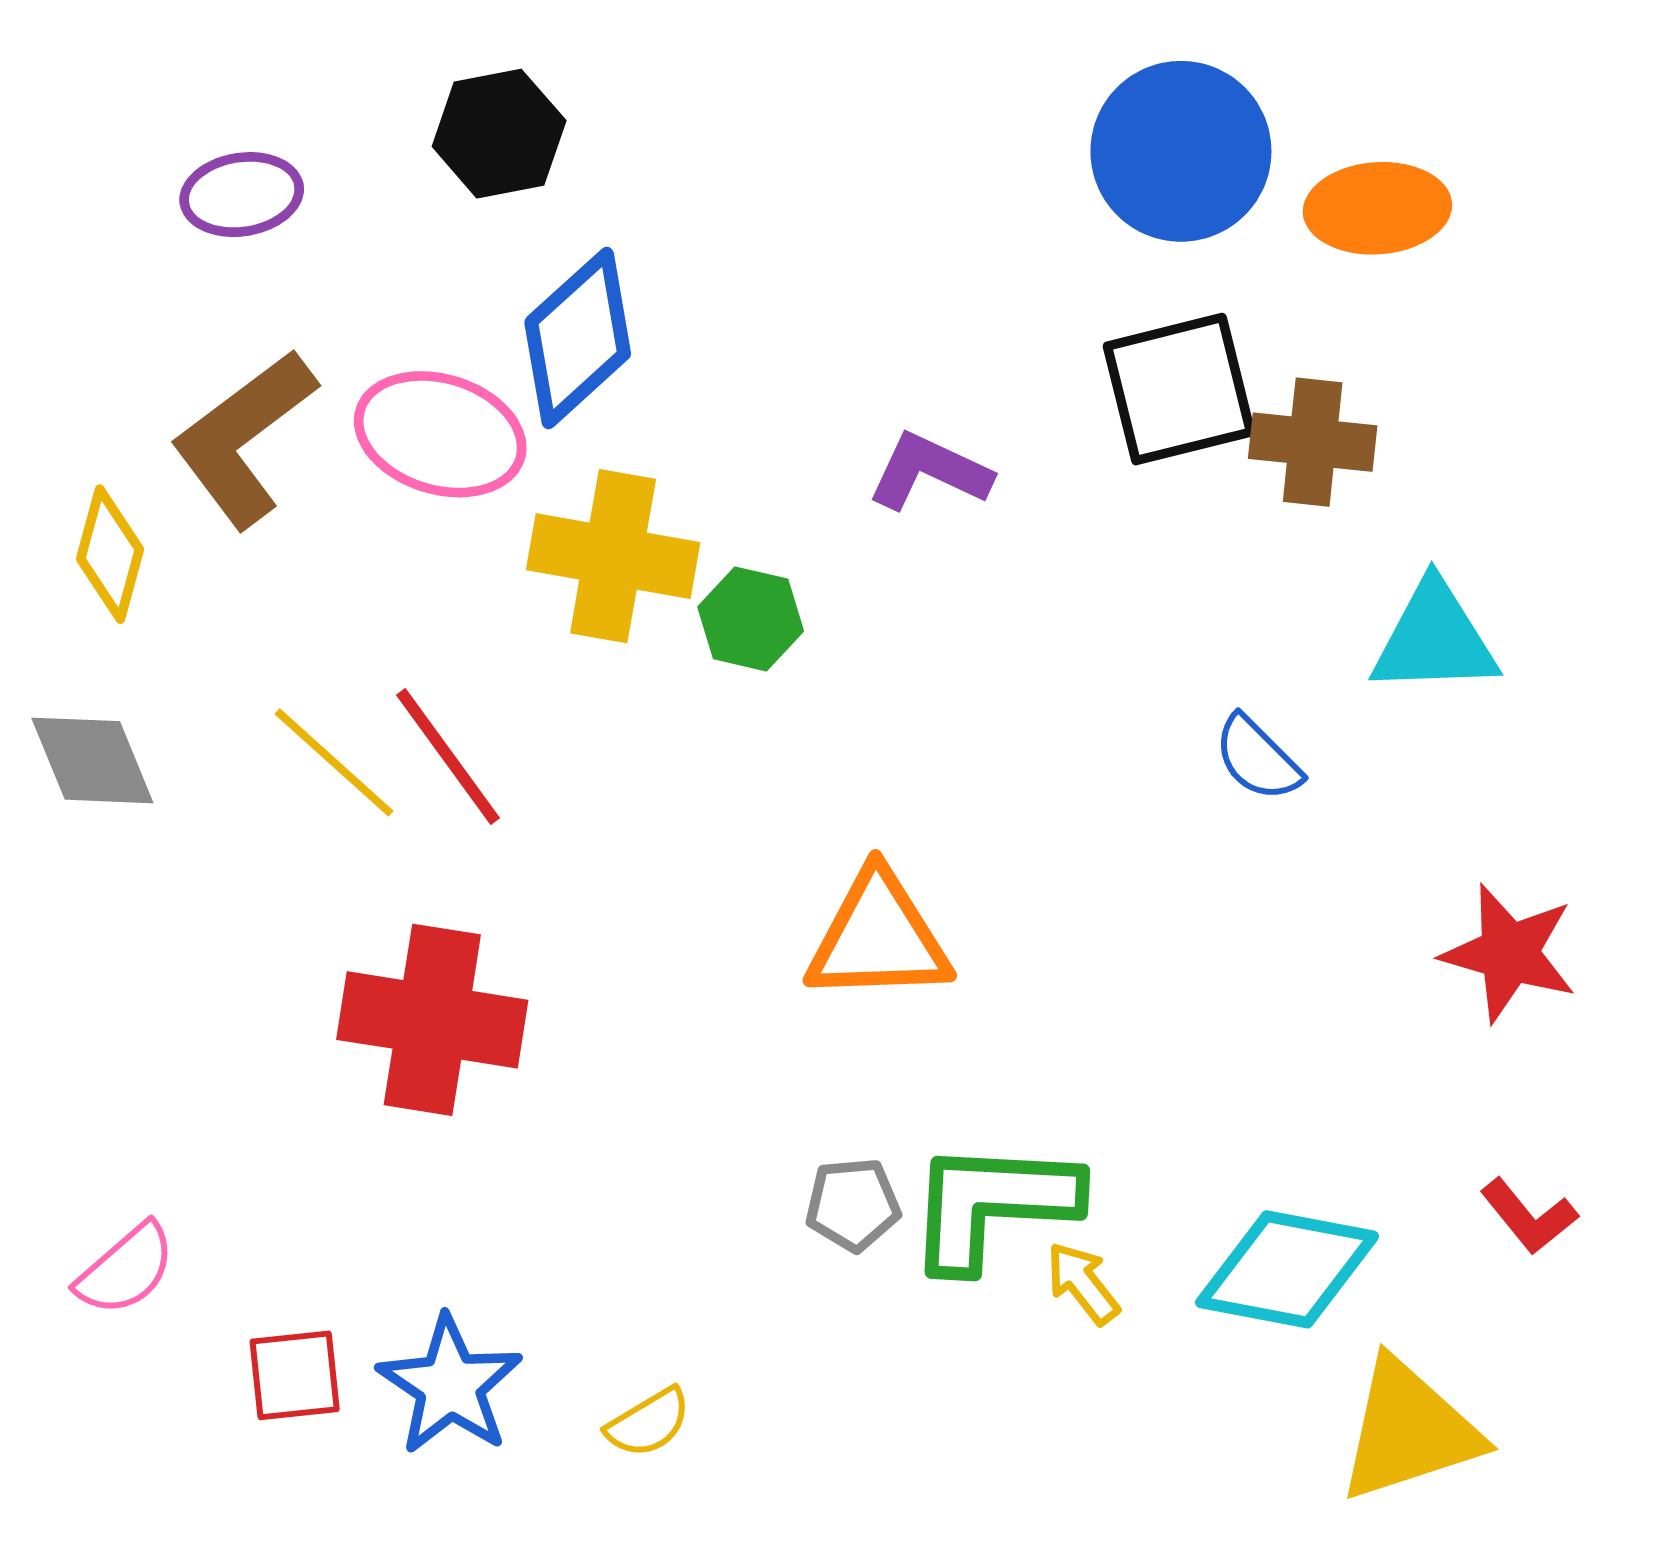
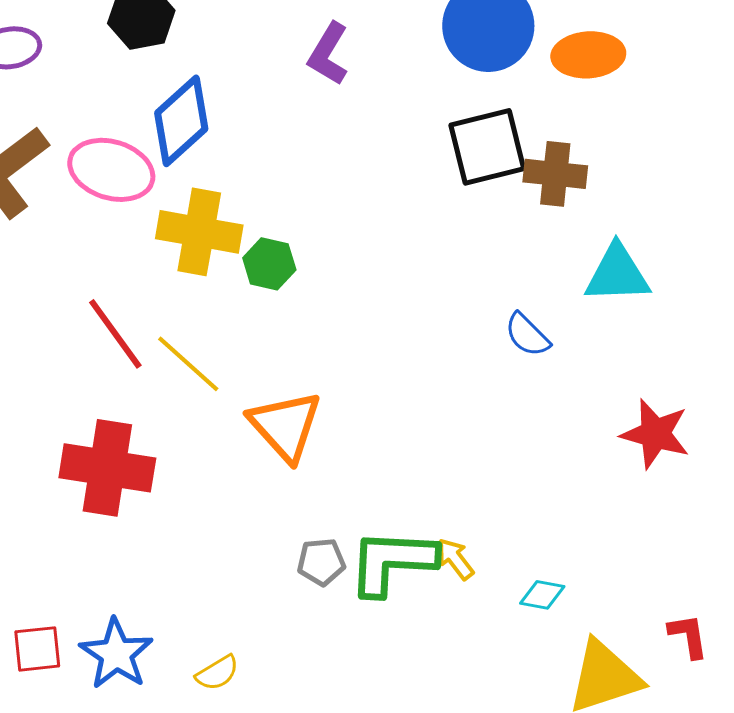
purple L-shape: (929, 472) -> (328, 54), moved, turned -84
yellow line: (334, 762) -> (188, 364), moved
orange triangle: (878, 937) -> (285, 426), moved, turned 50
red L-shape: (1529, 1216) -> (688, 636), moved, turned -150
cyan diamond: (1287, 1269) -> (542, 595), size x0.5
yellow arrow: (1083, 1283) -> (455, 559), moved

